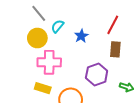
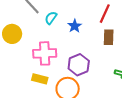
yellow circle: (37, 38) -> (12, 34), moved
purple hexagon: (97, 74) -> (79, 65), moved

